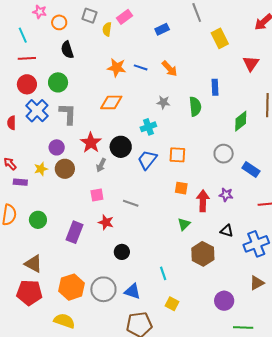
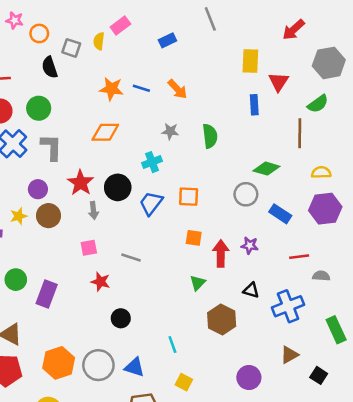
gray square: (89, 16) -> (71, 48), moved
yellow rectangle: (220, 38) -> (250, 61), moved, turned 30
blue rectangle: (215, 87) -> (254, 105), moved
green diamond: (241, 121) -> (266, 169), moved, turned 55
gray arrow: (101, 165) -> (93, 210), turned -32
purple rectangle: (75, 232) -> (47, 294), moved

